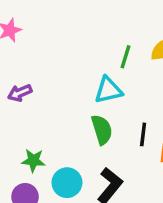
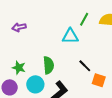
green semicircle: (102, 130) -> (48, 65), moved
black line: (143, 134) -> (85, 66), turned -64

